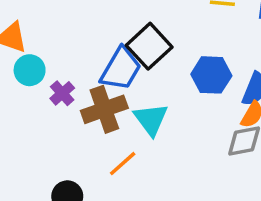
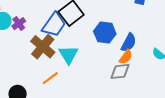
purple cross: (62, 93) -> (19, 24), moved
brown cross: (104, 109) -> (43, 47), turned -35

